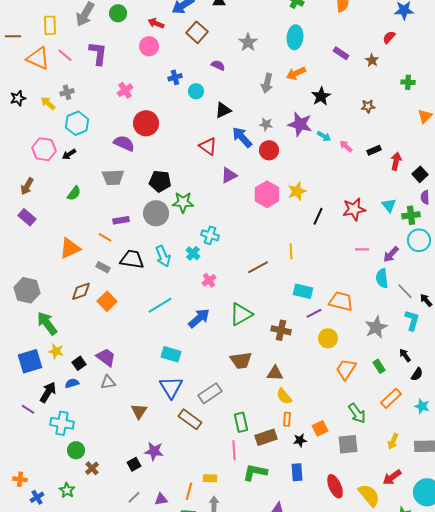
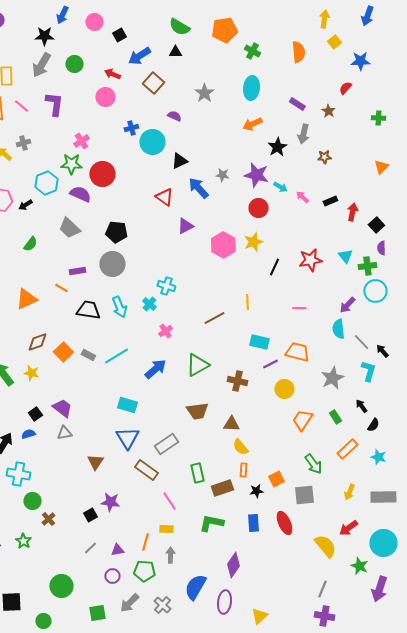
green cross: (408, 82) -> (378, 118), moved
gray arrow: (267, 83) -> (303, 134), moved
cyan circle: (196, 91) -> (152, 142), size x1.6
cyan hexagon: (77, 123) -> (46, 183), moved
red circle: (269, 150) -> (258, 208), moved
gray trapezoid: (113, 177) -> (69, 228), turned 45
green star: (183, 202) -> (71, 164), moved
pink line: (362, 249) -> (299, 308), moved
gray rectangle: (103, 267) -> (88, 355), moved
yellow star: (56, 351) -> (31, 373), moved
pink line: (234, 450) -> (169, 501), moved, turned -30
red ellipse: (335, 486) -> (284, 523), moved

